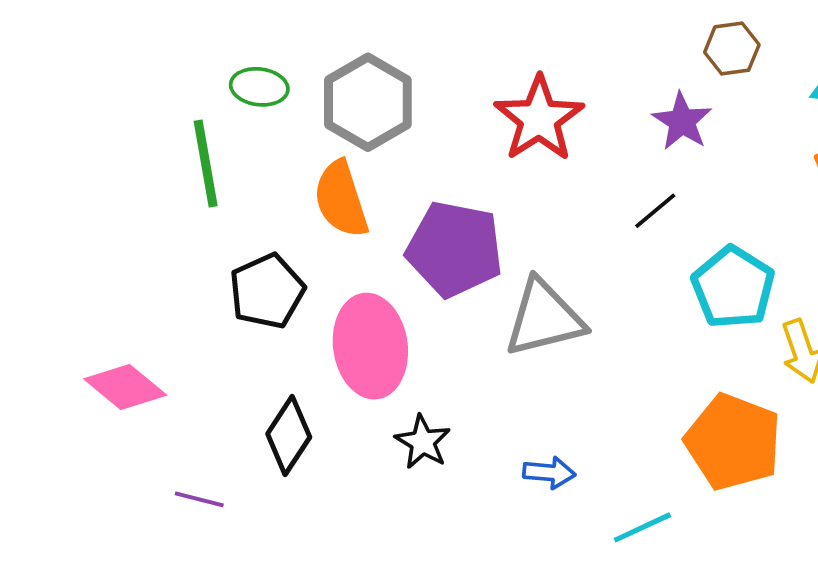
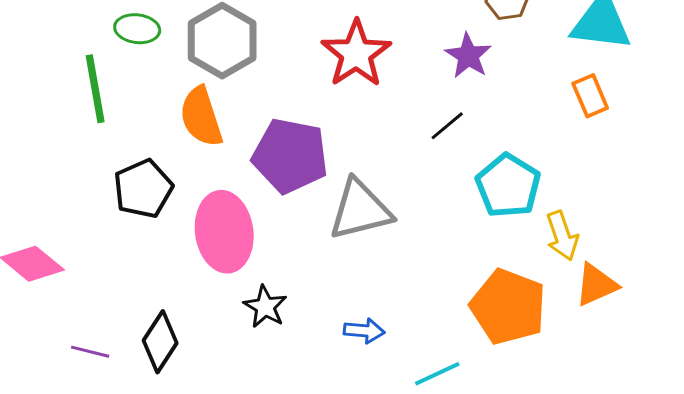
black diamond: (289, 436) -> (160, 342), moved

